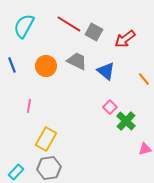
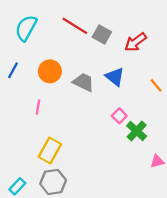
gray trapezoid: (77, 61) -> (83, 82), moved
blue line: (12, 65) -> (13, 70), turned 49
pink line: (29, 106) -> (38, 107), moved

